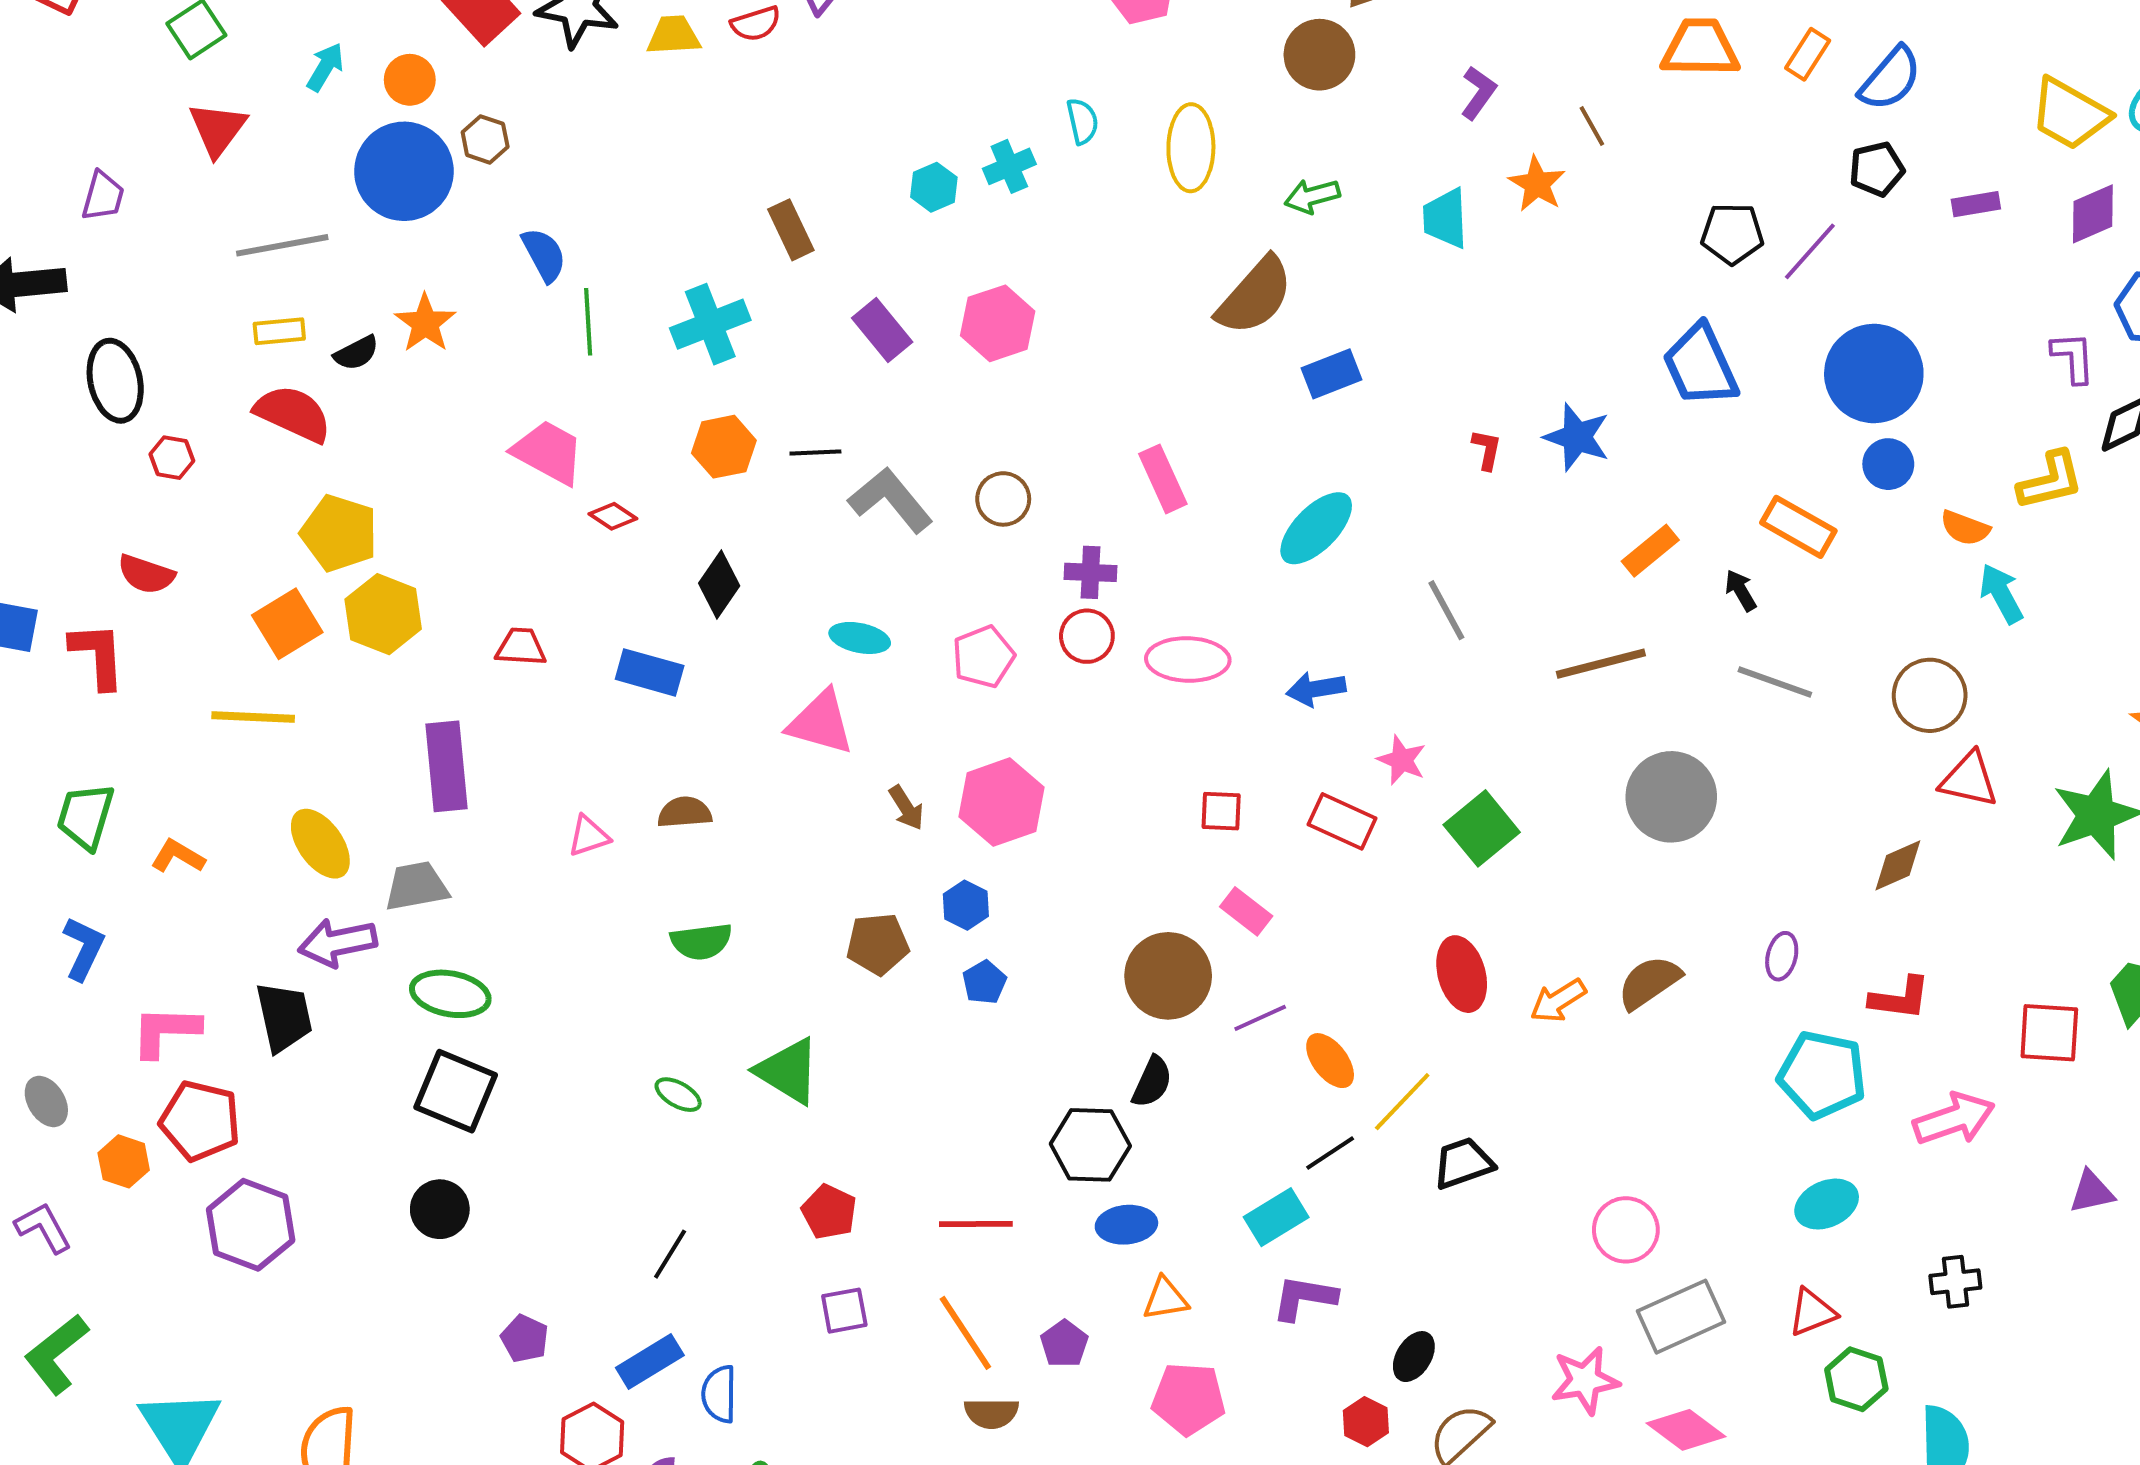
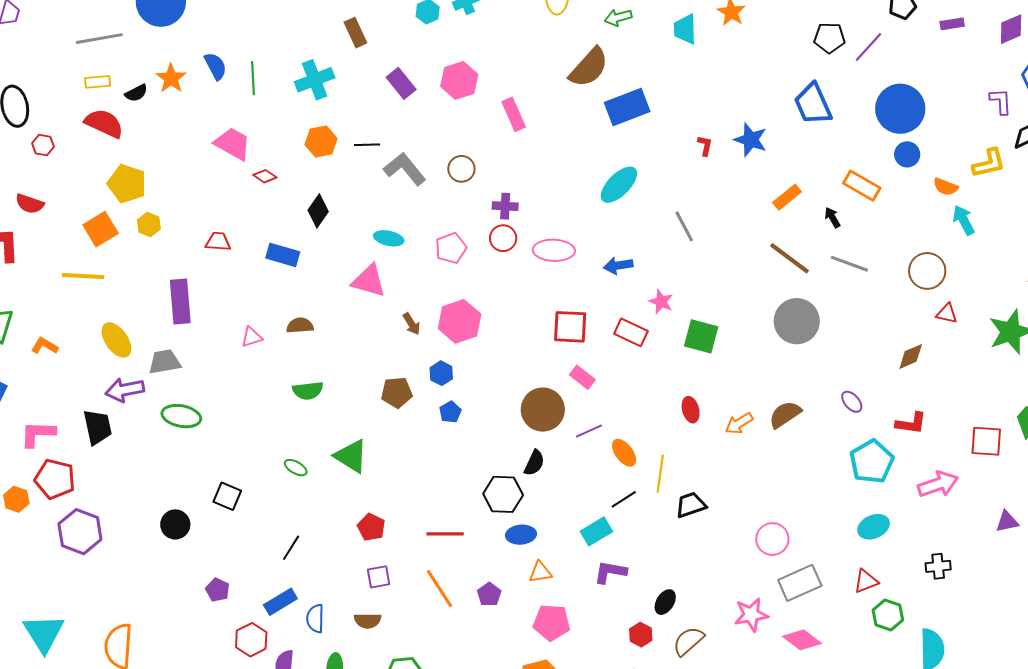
blue semicircle: (544, 255) -> (215, 66), moved
blue rectangle: (1331, 374) -> (627, 107), size x1.5
pink rectangle: (1163, 479) -> (514, 114), moved
yellow hexagon: (383, 614) -> (149, 225), size x0.6
brown line: (1601, 664) -> (789, 258), moved, turned 51
red triangle: (1969, 780) -> (947, 314), size x0.7
red square: (1221, 811) -> (570, 327), size x1.6
green square: (1482, 828) -> (701, 336), turned -36
purple ellipse: (1782, 956) -> (852, 402), turned -55
red ellipse: (1462, 974) -> (691, 410), size x0.7
cyan pentagon: (1822, 1075) -> (872, 462), turned 30
black square: (456, 1091) -> (227, 496), moved, size x0.7
yellow line: (1402, 1102) -> (660, 474), turned -36
brown semicircle: (991, 1413) -> (368, 621), moved

